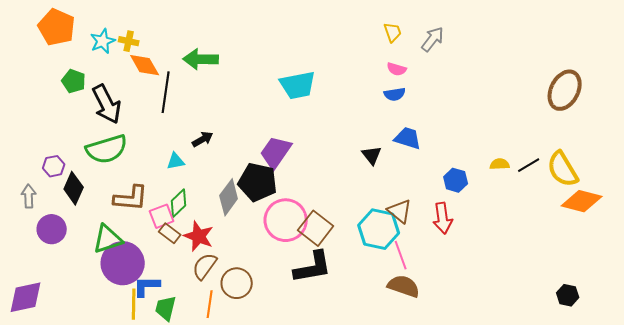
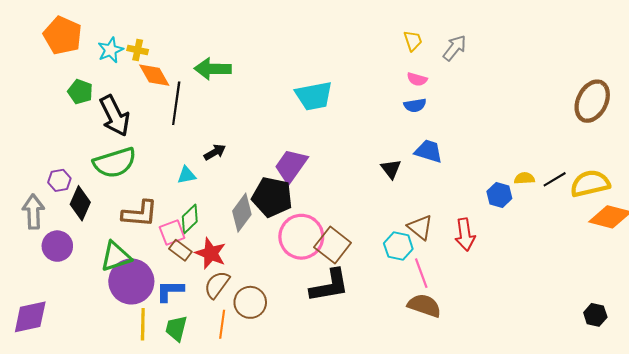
yellow semicircle: (563, 169) -> (590, 183), turned 108
blue hexagon: (456, 180) -> (499, 195), moved
gray arrow: (29, 196) -> (33, 212), size x1.4
cyan hexagon: (379, 229) -> (398, 246), size x0.7
blue L-shape: (147, 286) -> (170, 291), moved

